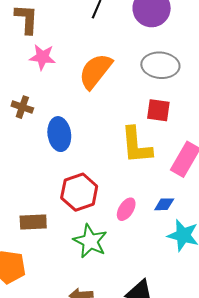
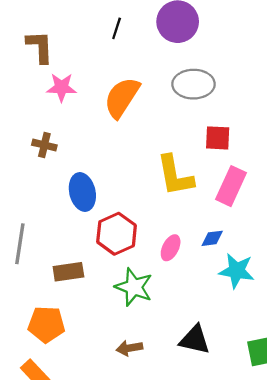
red square: (158, 110) -> (218, 138), moved
blue ellipse: (59, 134) -> (82, 192), moved

